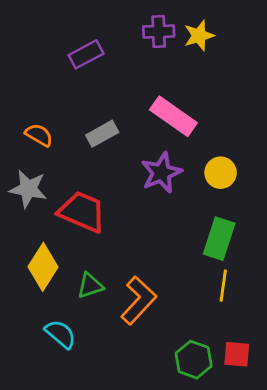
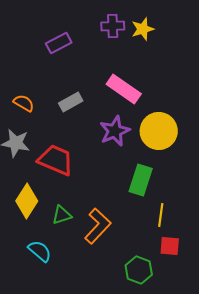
yellow circle: (221, 173) -> (159, 131), size x1.6
green rectangle: (219, 239) -> (141, 180), moved
red square: (237, 354) -> (170, 246), moved

